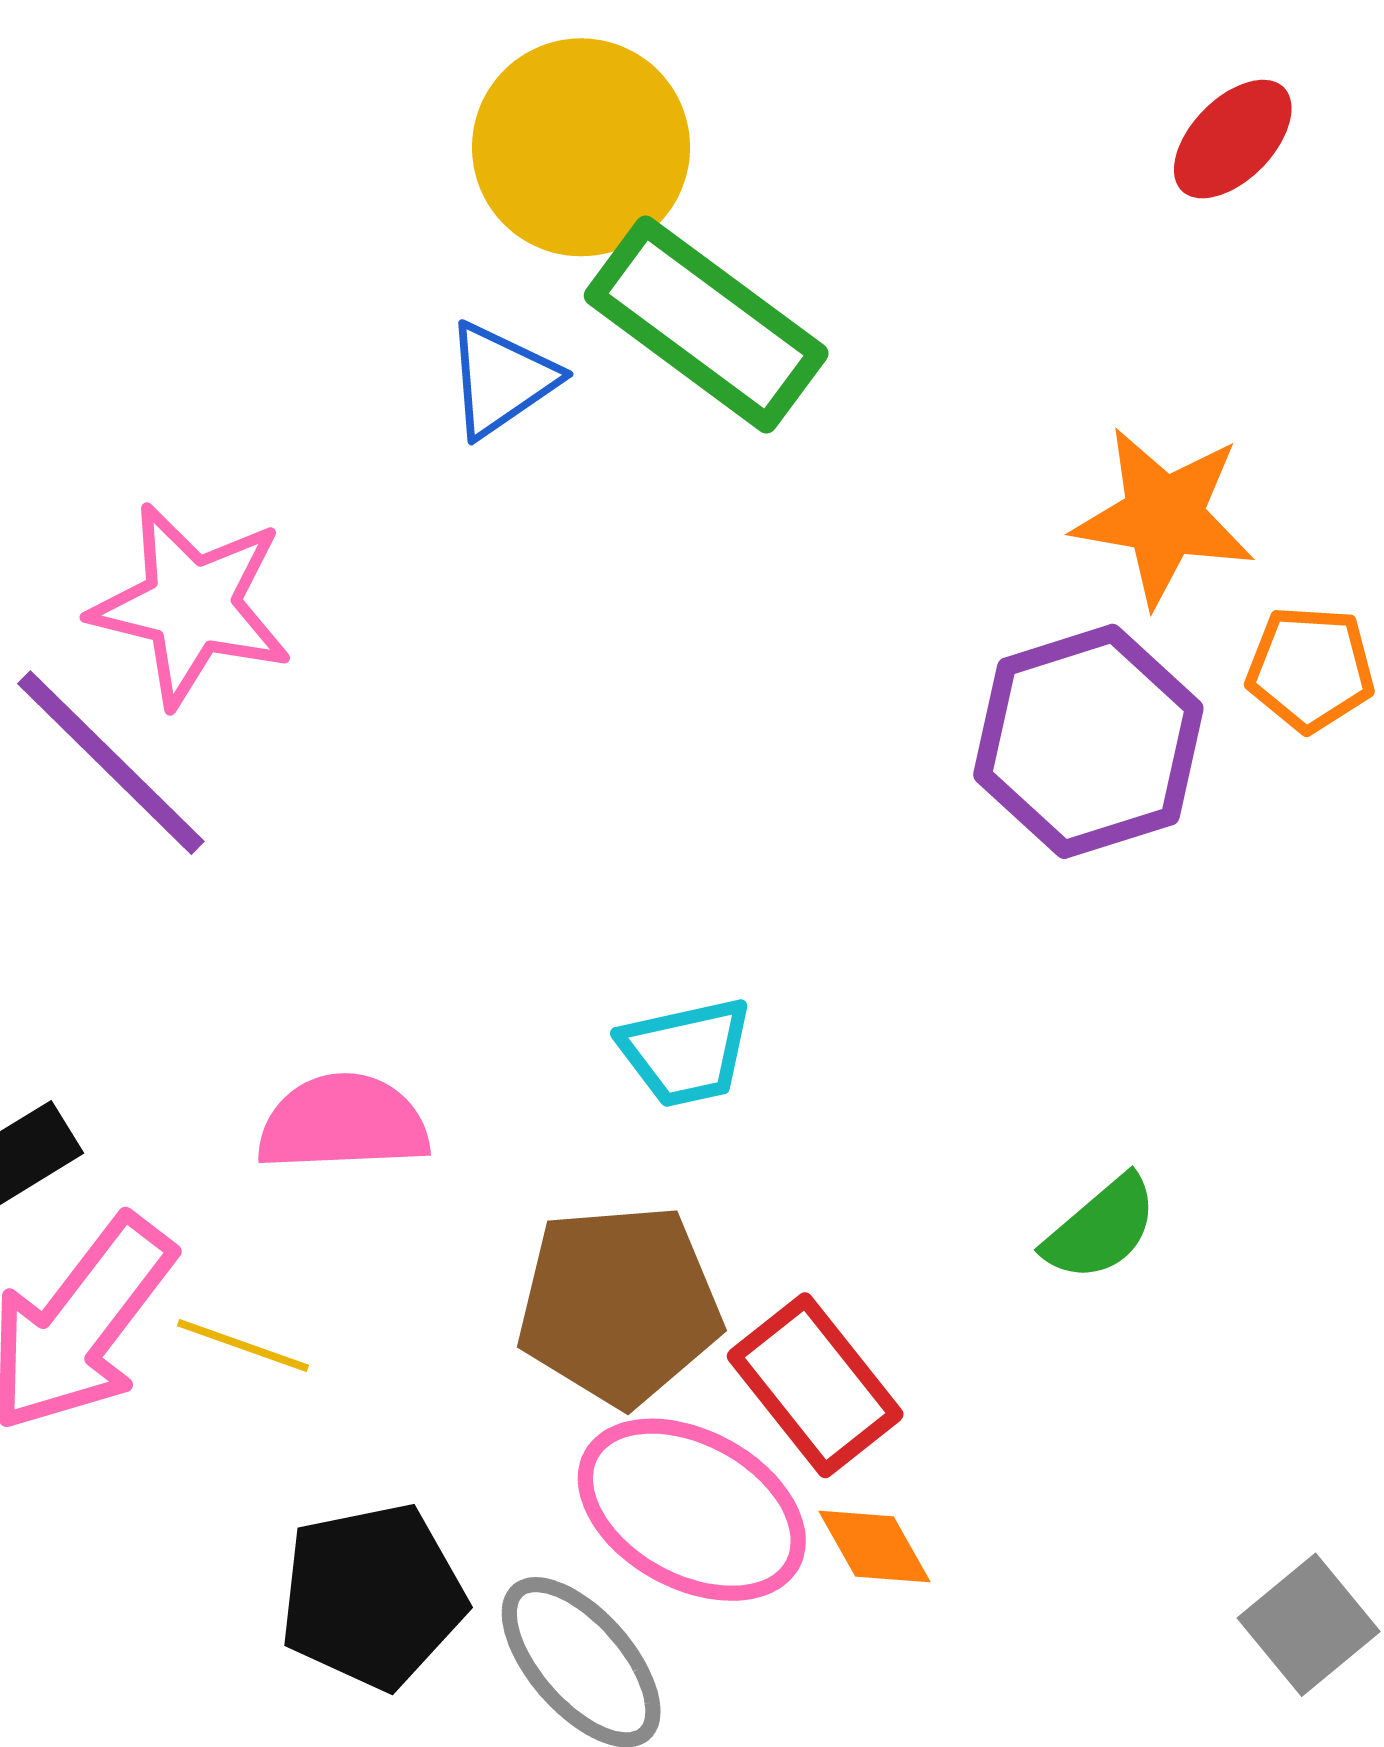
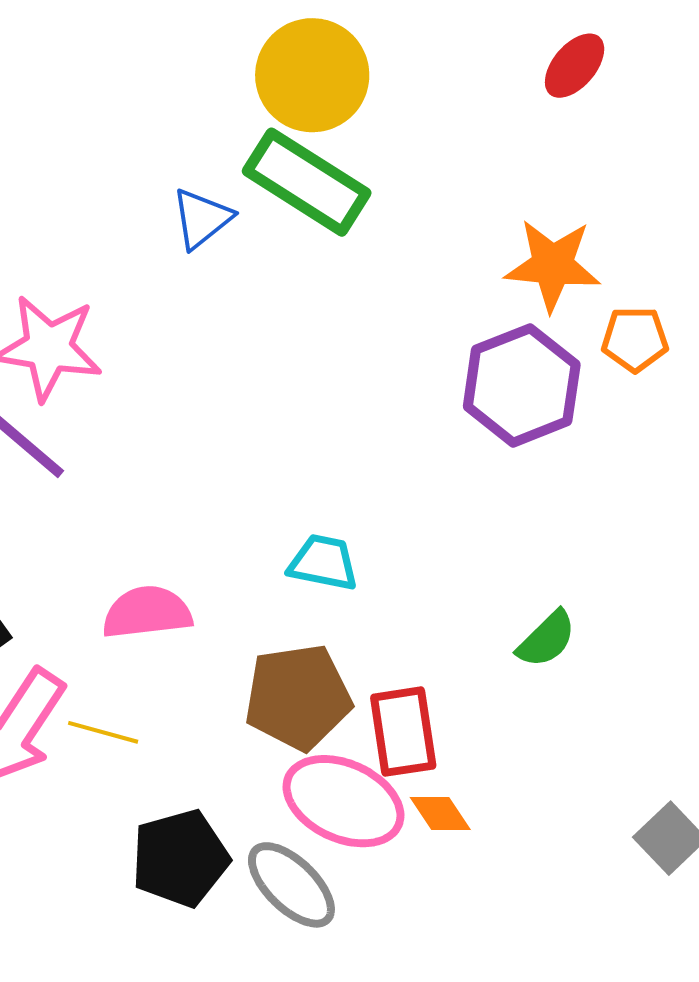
yellow circle: (581, 147) -> (312, 75), moved
cyan trapezoid: (686, 1052) -> (323, 563), turned -152
red rectangle: (815, 1385) -> (403, 732), turned 34

